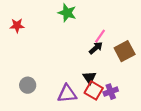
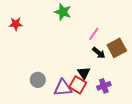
black arrow: (96, 48) -> (99, 53), moved, turned 80
gray circle: (28, 85) -> (38, 80), moved
red square: (94, 90) -> (78, 85), moved

